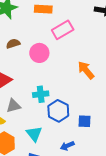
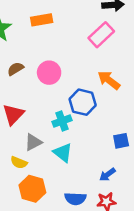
pink rectangle: (63, 30) -> (101, 35), moved
blue hexagon: (58, 111) -> (83, 102), moved
cyan triangle: (34, 134) -> (63, 153), moved

